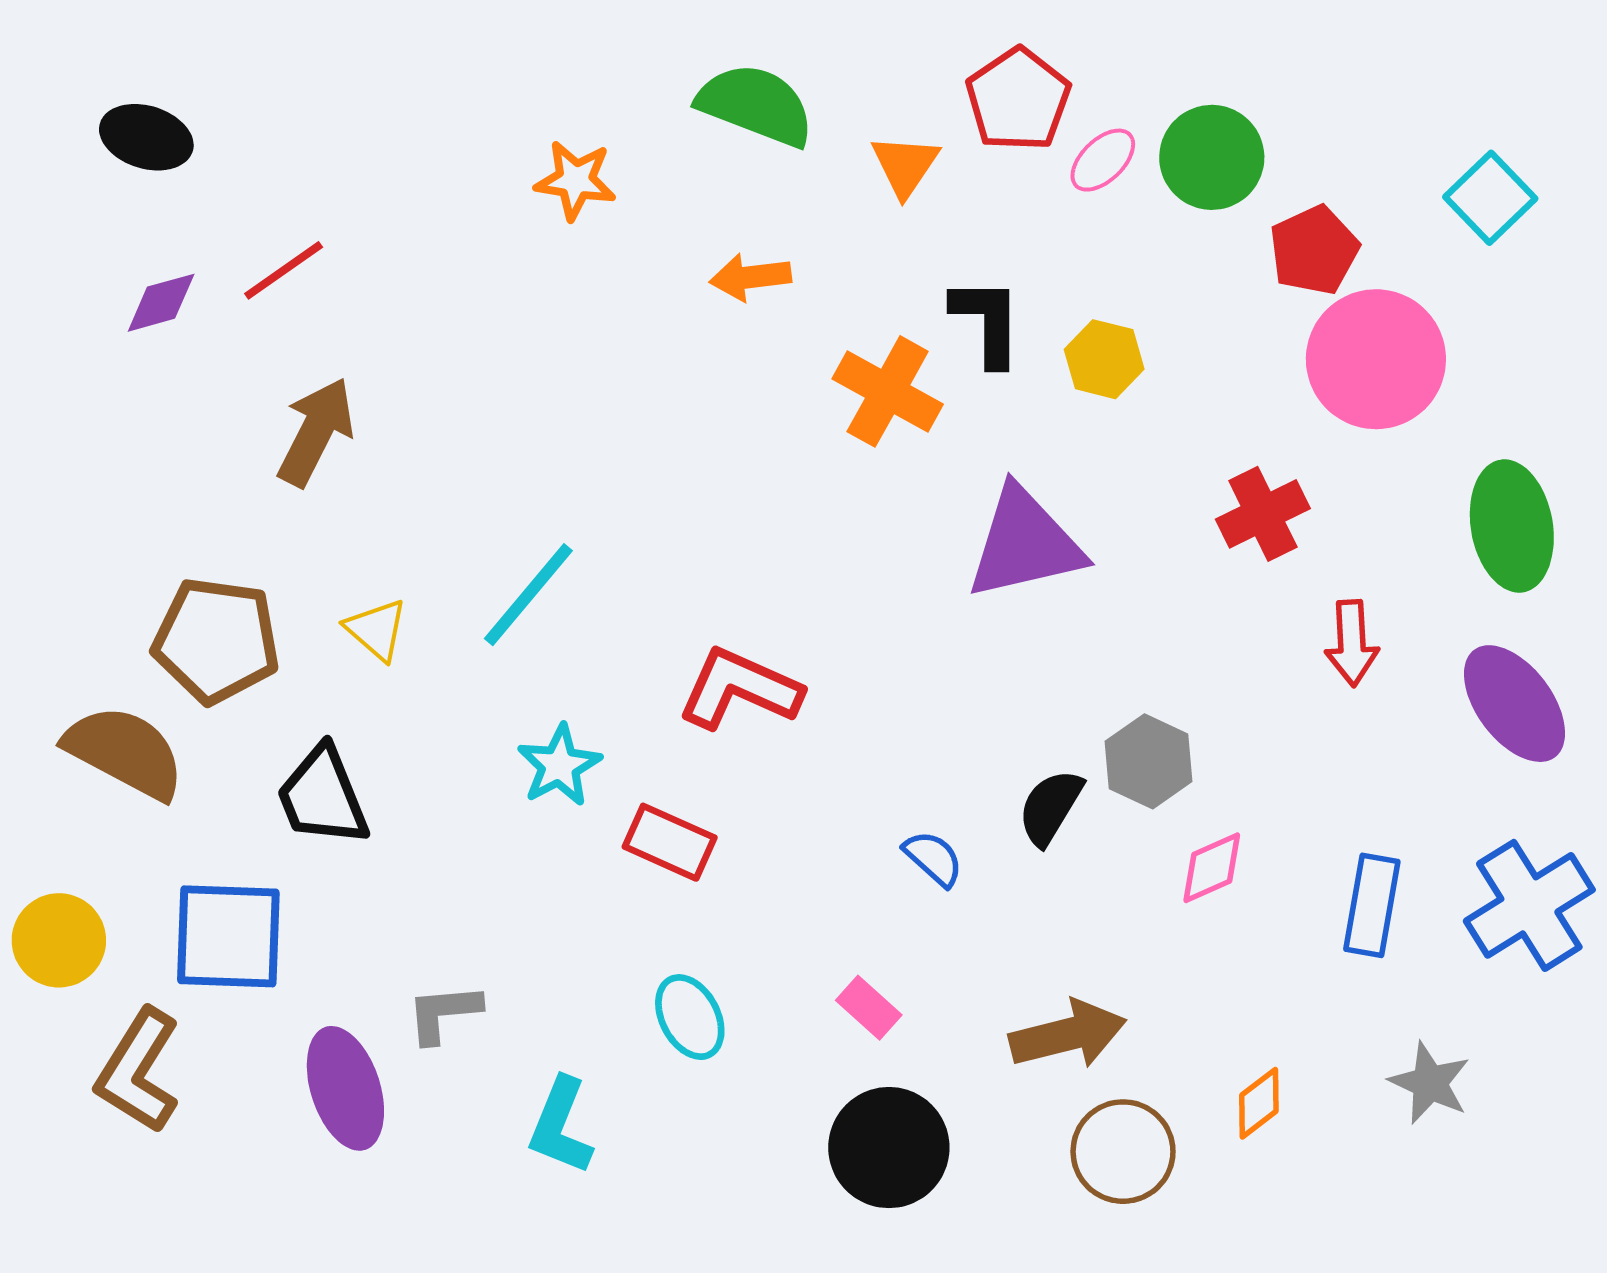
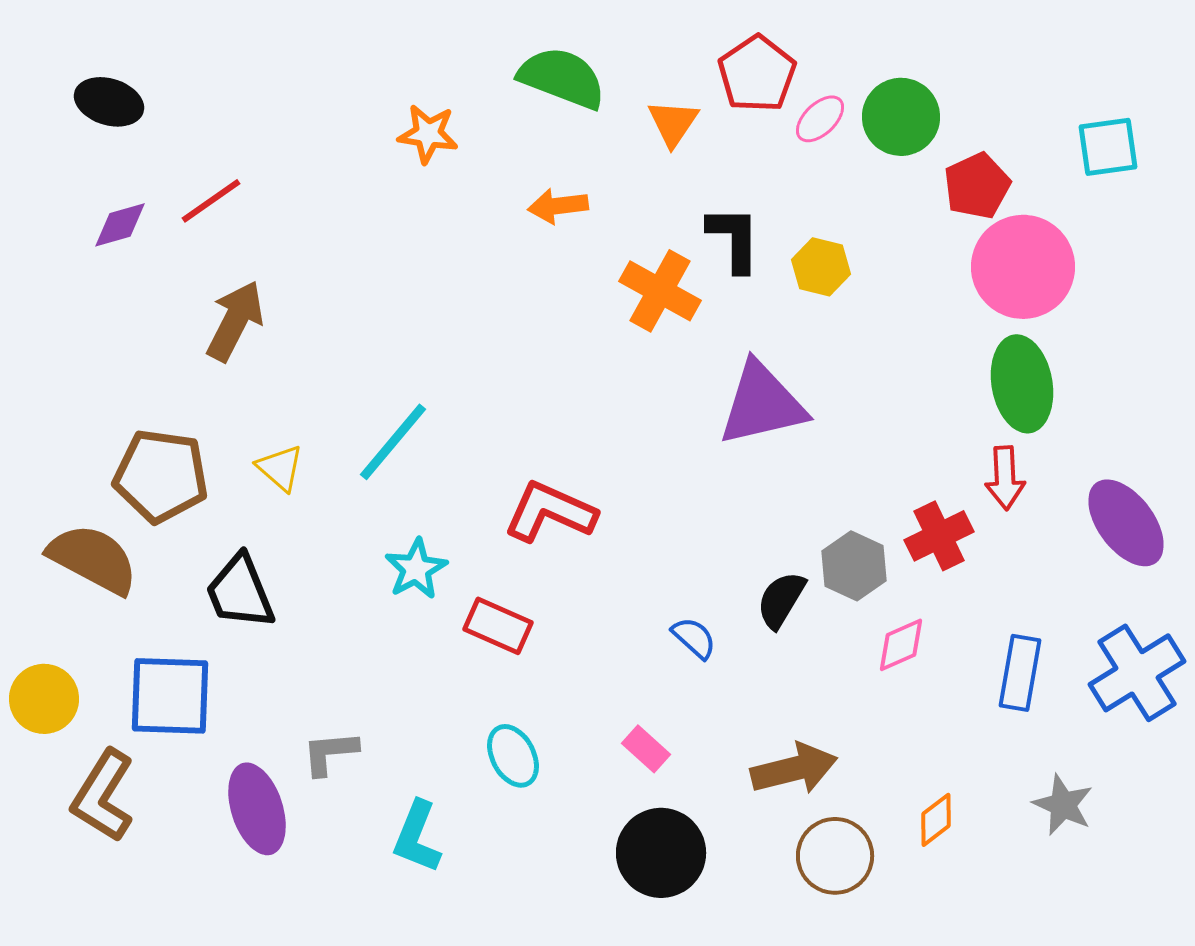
cyan square: (1490, 198) -> (1108, 147), turned 36
red cross: (1263, 514) -> (939, 536), moved
green ellipse: (1512, 526) -> (1022, 384), moved

